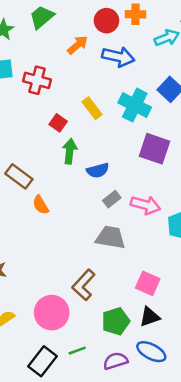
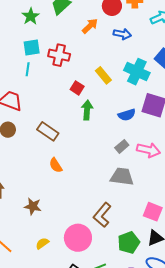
blue arrow: (118, 57) -> (122, 34), size x0.7
blue semicircle: (98, 170) -> (127, 115), moved
orange semicircle: (41, 205) -> (56, 165), moved

